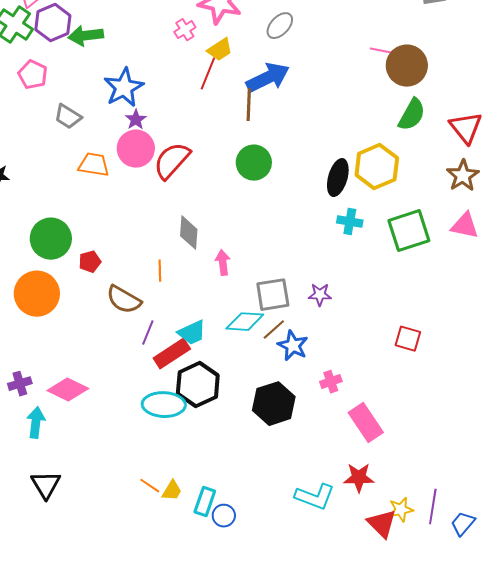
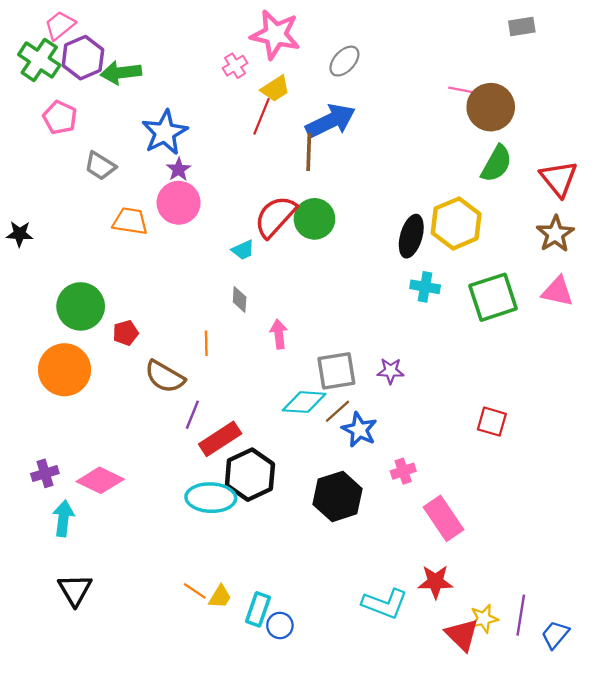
red semicircle: (172, 161) -> (275, 217), moved
gray diamond: (189, 233) -> (240, 299), size x0.7
cyan trapezoid: (192, 333) -> (243, 250), moved, size x0.7

